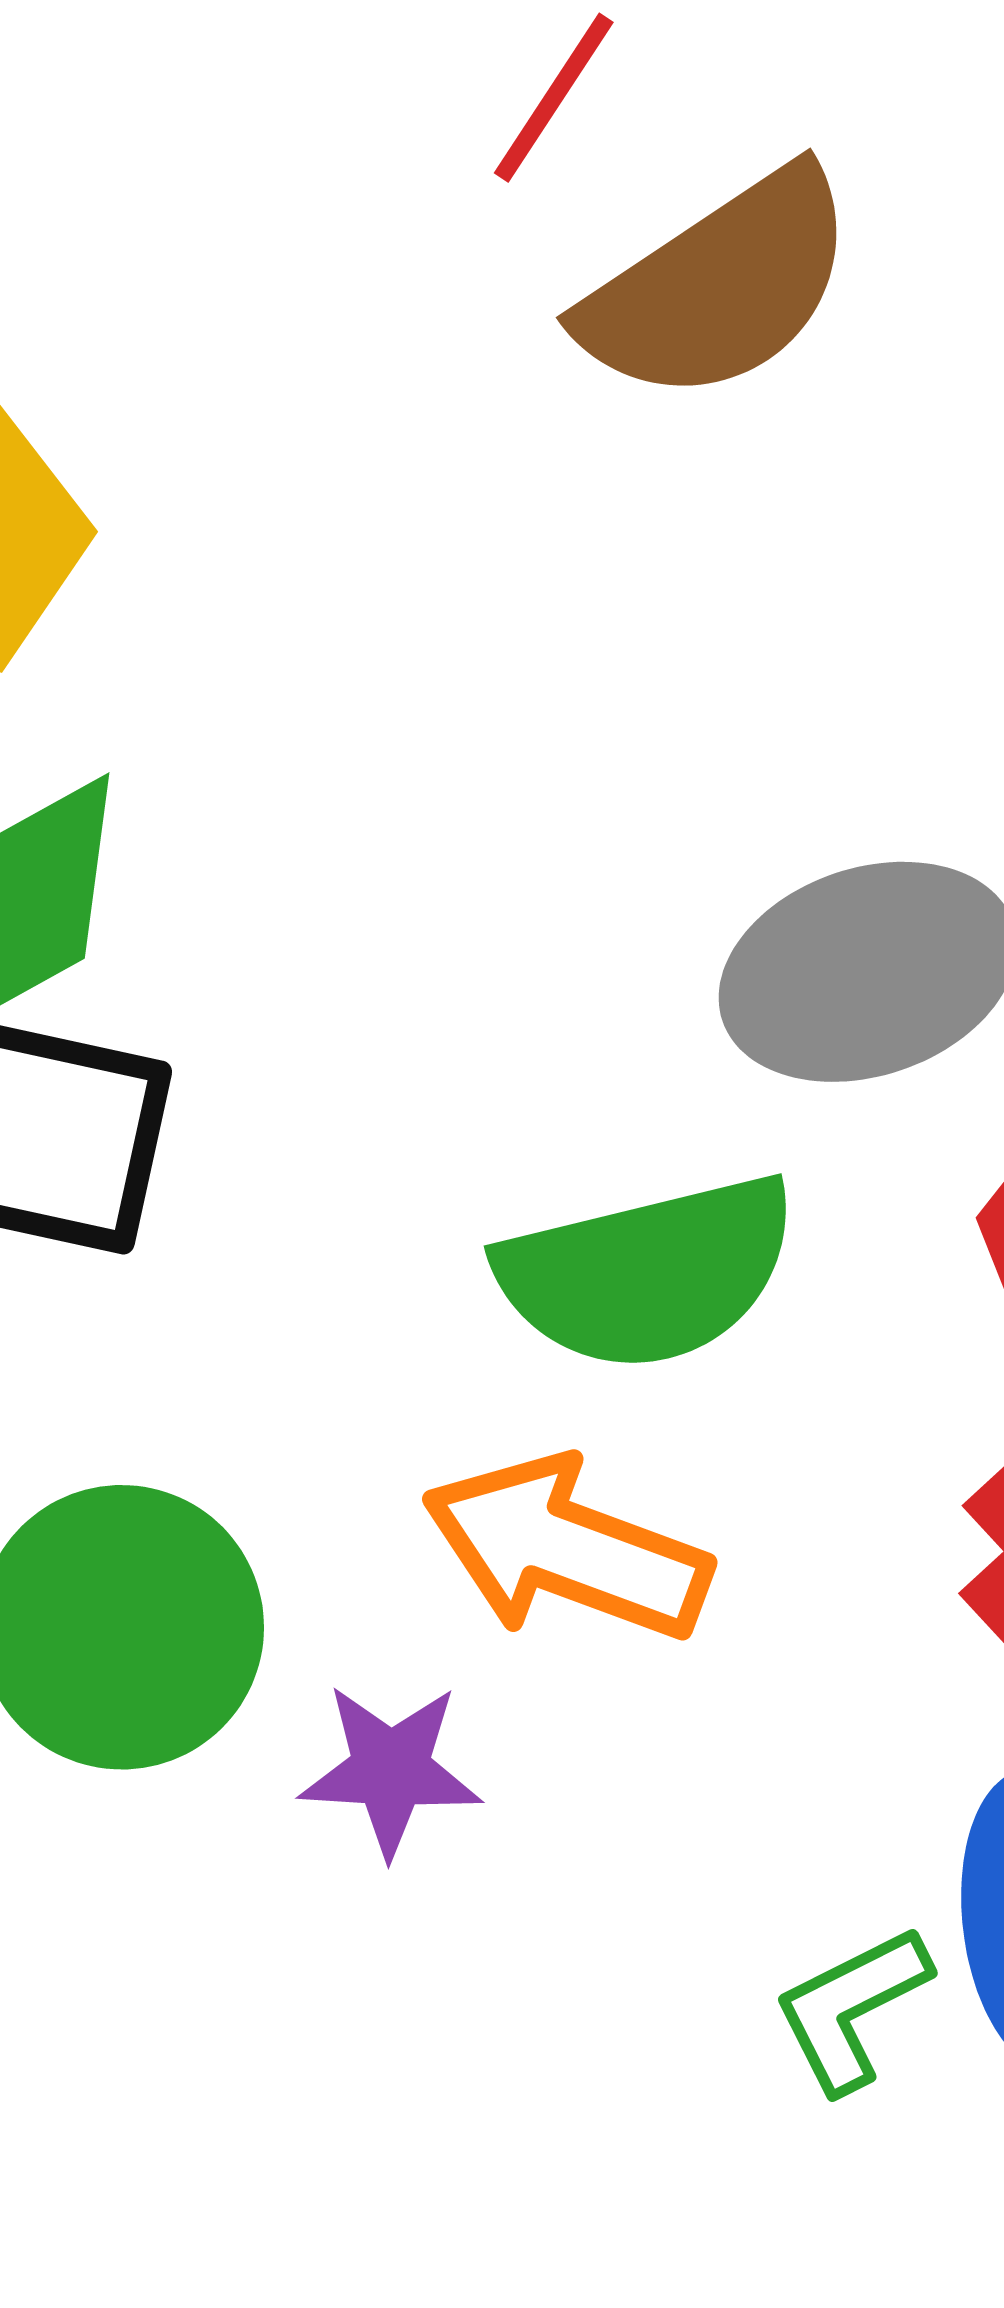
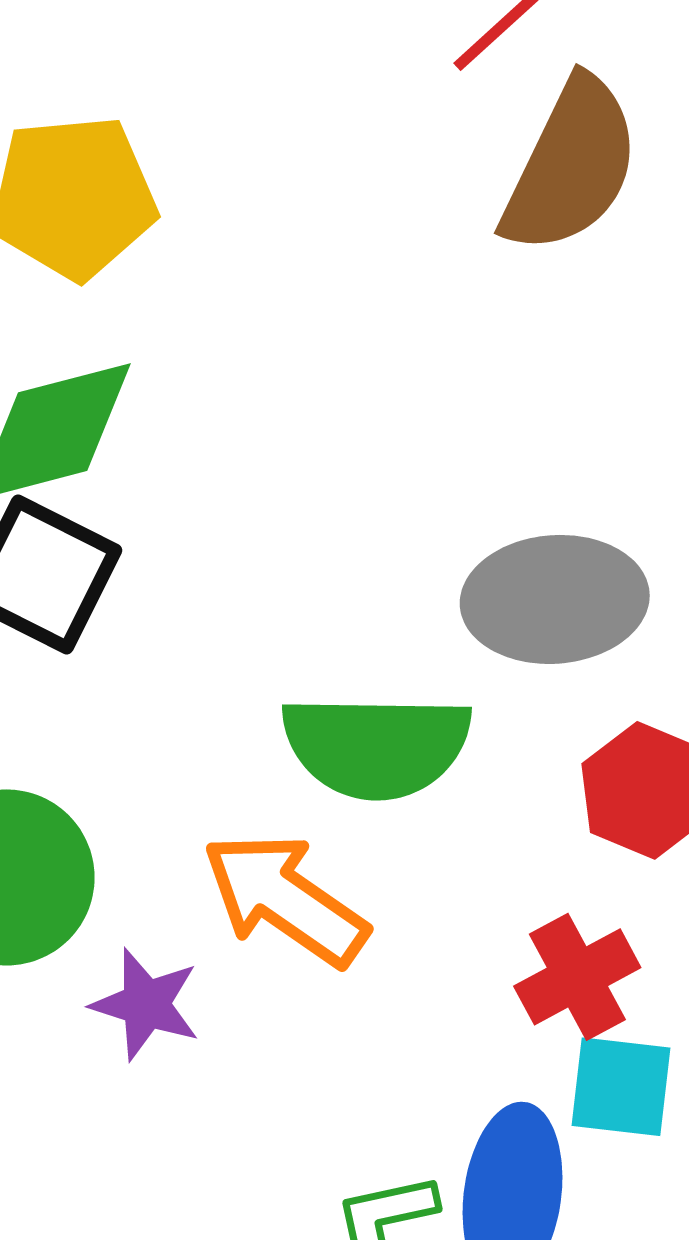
brown semicircle: (719, 286) -> (571, 166), turned -45

